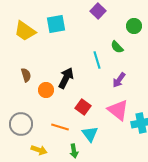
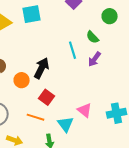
purple arrow: (119, 80) -> (95, 59), moved
red square: (83, 107) -> (47, 97), moved
pink triangle: (118, 110) -> (85, 110), moved, size x0.7

